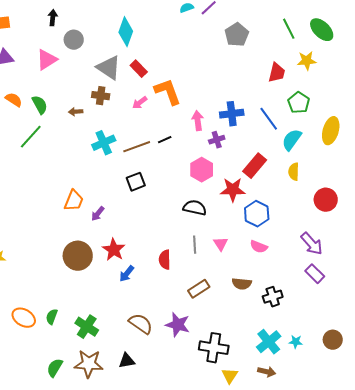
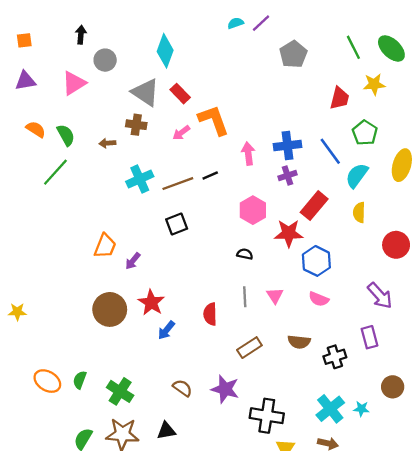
purple cross: (217, 140) -> (288, 176), moved
black semicircle: (195, 208) -> (245, 254), size x0.6
purple rectangle: (315, 274) -> (370, 337), moved, turned 30
brown semicircle: (141, 324) -> (182, 388), size x0.7
brown circle: (333, 340) -> (393, 387), moved

